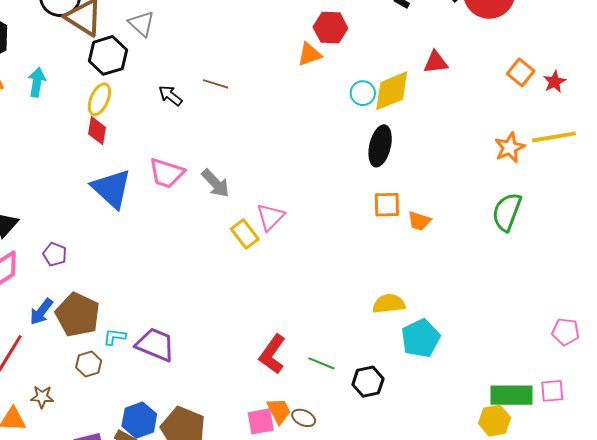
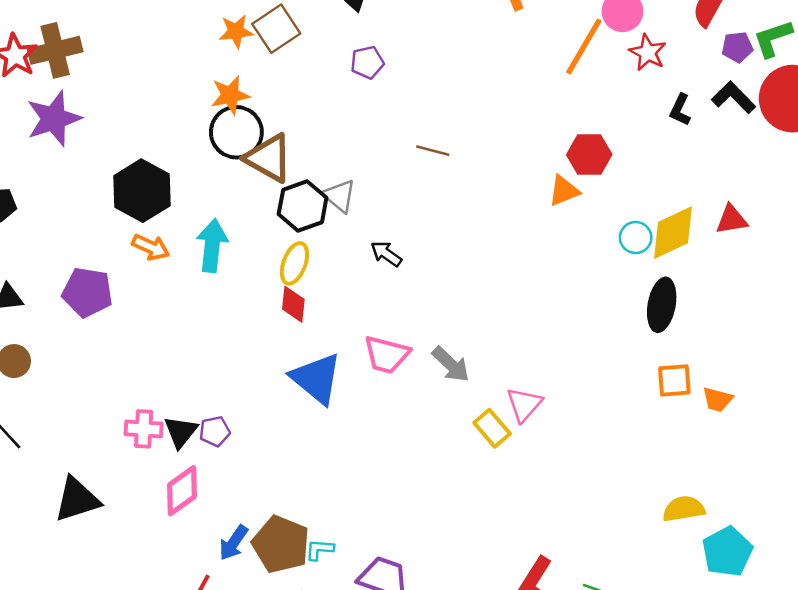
gray triangle: (142, 24) -> (339, 196), moved
red triangle: (436, 62) -> (732, 219), moved
cyan arrow: (37, 82) -> (212, 246), size x1.4
brown line: (216, 84) -> (433, 151), moved
purple pentagon: (55, 254) -> (215, 431), moved, turned -30
cyan L-shape: (115, 337) -> (320, 550), moved

